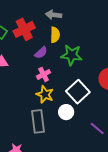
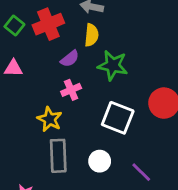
white square: (78, 92) -> (118, 118), turned -30
yellow star: (45, 94) -> (50, 119), moved
white circle: (66, 112) -> (100, 161), moved

